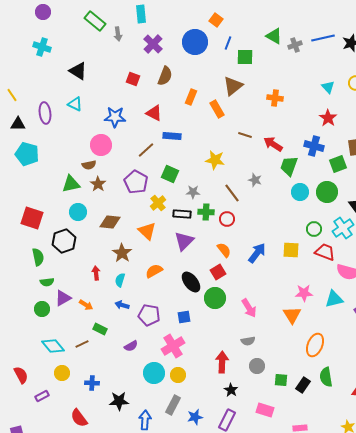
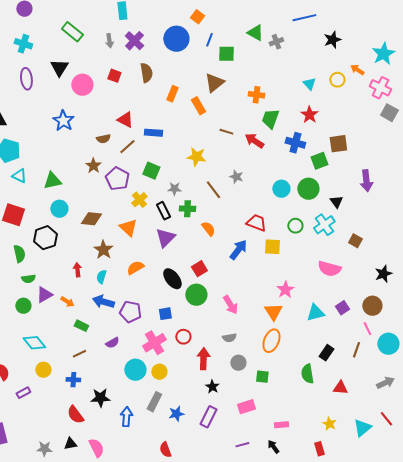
green rectangle: (95, 21) -> (72, 32), moved
gray arrow: (118, 34) -> (109, 41), moved
blue line: (323, 38) -> (304, 18), moved
black triangle: (78, 71) -> (59, 68), turned 30
brown semicircle: (165, 76) -> (146, 73), turned -30
cyan triangle: (75, 104) -> (19, 176), moved
purple ellipse: (45, 113) -> (26, 79), moved
red triangle: (154, 113) -> (125, 120), moved
blue star: (115, 117) -> (63, 121), moved, turned 30
pink circle: (101, 145) -> (82, 85), moved
brown semicircle: (89, 165) -> (103, 139), moved
green trapezoid: (289, 166) -> (270, 119), moved
brown star: (98, 184) -> (93, 166), moved
black rectangle: (182, 214) -> (163, 211), turned 60
red circle: (227, 219) -> (183, 337), moved
orange semicircle: (224, 250) -> (208, 229), moved
red trapezoid: (325, 252) -> (256, 223), moved
pink star: (304, 293) -> (285, 290), turned -30
cyan triangle: (334, 299) -> (315, 313), moved
blue arrow: (122, 305) -> (103, 302), size x1.5
brown line: (82, 344) -> (79, 354), moved
orange ellipse: (315, 345) -> (271, 341), moved
black rectangle: (303, 385) -> (326, 353), moved
pink rectangle: (265, 410) -> (246, 407), turned -36
red semicircle: (79, 418) -> (75, 415), moved

